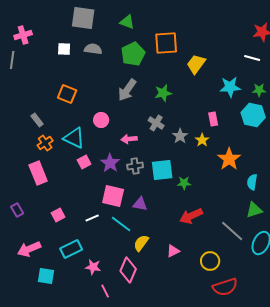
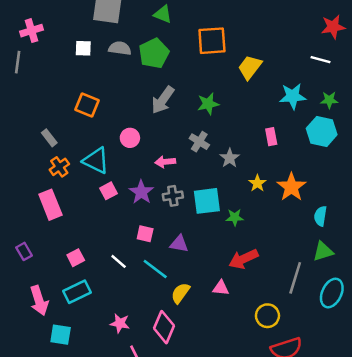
green pentagon: (133, 54) -> (154, 53), moved
yellow star: (202, 140) -> (257, 183), moved
pink square: (113, 196) -> (145, 234), size x0.6
white line: (92, 218) -> (119, 261), turned 64
gray line: (232, 231) -> (295, 278), turned 65
pink arrow: (29, 249) -> (39, 301), turned -85
cyan rectangle: (71, 249) -> (77, 292), moved
pink triangle: (173, 251) -> (221, 288), moved, turned 32

